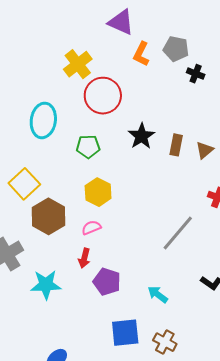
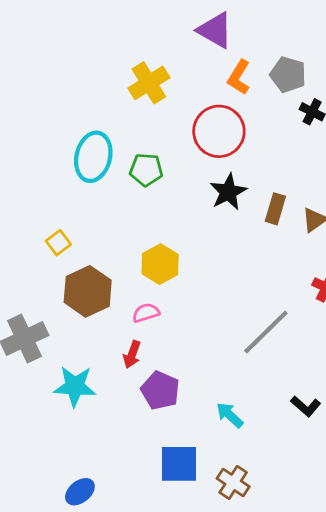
red circle: (103, 96) -> (219, 131), moved
green pentagon: (88, 147) -> (146, 170), moved
yellow square: (24, 184) -> (58, 243), size x0.6

